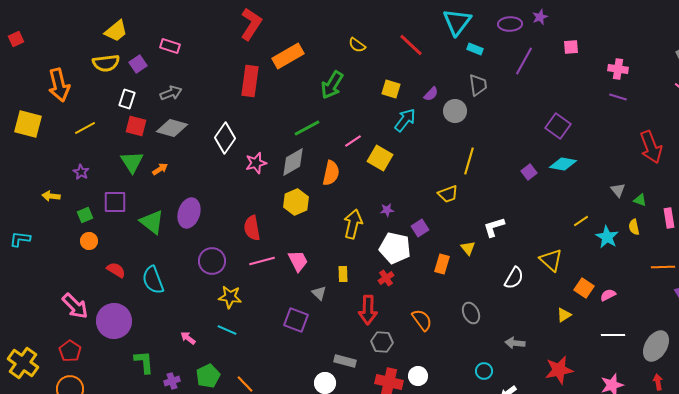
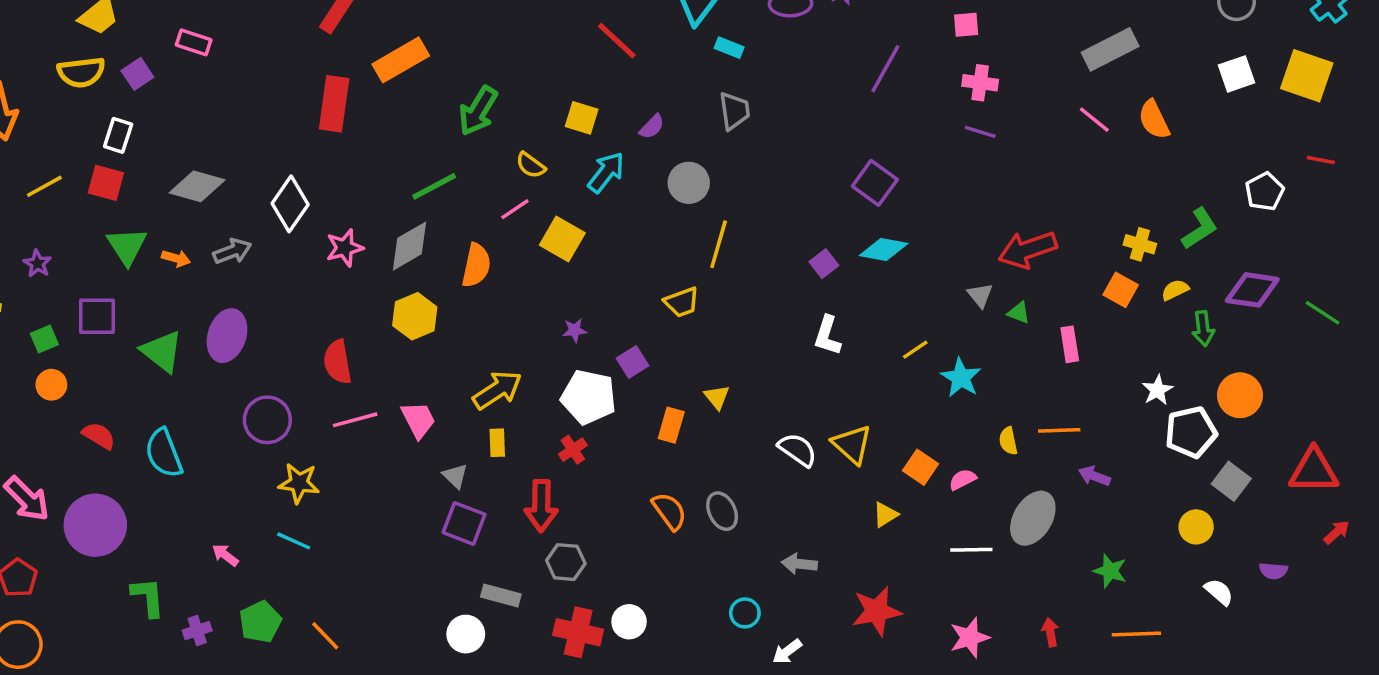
yellow semicircle: (357, 45) -> (531, 165), moved
pink square: (571, 47) -> (966, 25), moved
purple line: (524, 61) -> (885, 69), moved
gray arrow: (171, 93) -> (232, 251), moved
gray circle: (455, 111) -> (689, 183), moved
red square: (136, 126) -> (106, 183), moved
red arrow: (651, 147) -> (1028, 250), moved, turned 92
orange arrow: (160, 169) -> (176, 258), turned 49
yellow arrow: (353, 224) -> (497, 390), moved, turned 44
white L-shape: (494, 227) -> (827, 336), moved, turned -55
yellow semicircle: (634, 227) -> (1008, 441), moved
yellow triangle: (551, 260) -> (852, 444), moved
white semicircle: (514, 278) -> (798, 450), turned -85
purple square: (296, 320) -> (464, 523), moved
orange semicircle: (422, 320) -> (669, 511), moved
gray ellipse: (656, 346) -> (1033, 518), moved

